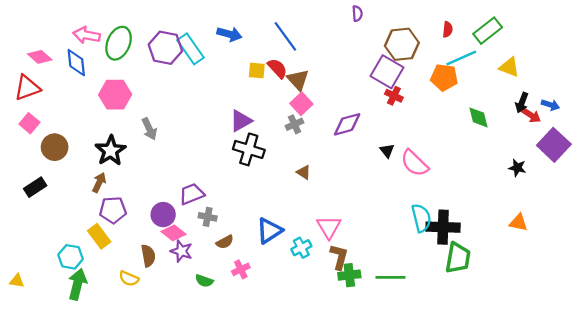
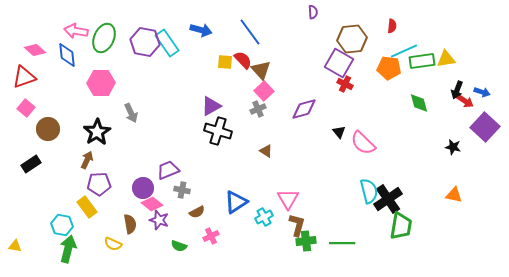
green rectangle: (488, 31) -> (422, 61), moved, turned 30
yellow triangle: (509, 67) -> (446, 59), turned -30
black cross: (443, 227) -> (388, 199), turned -36

